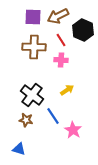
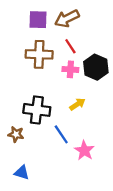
black hexagon: (83, 30) -> (96, 67), moved
black cross: (32, 95) -> (37, 110), turned -30
brown star: (26, 120) -> (16, 134), moved

